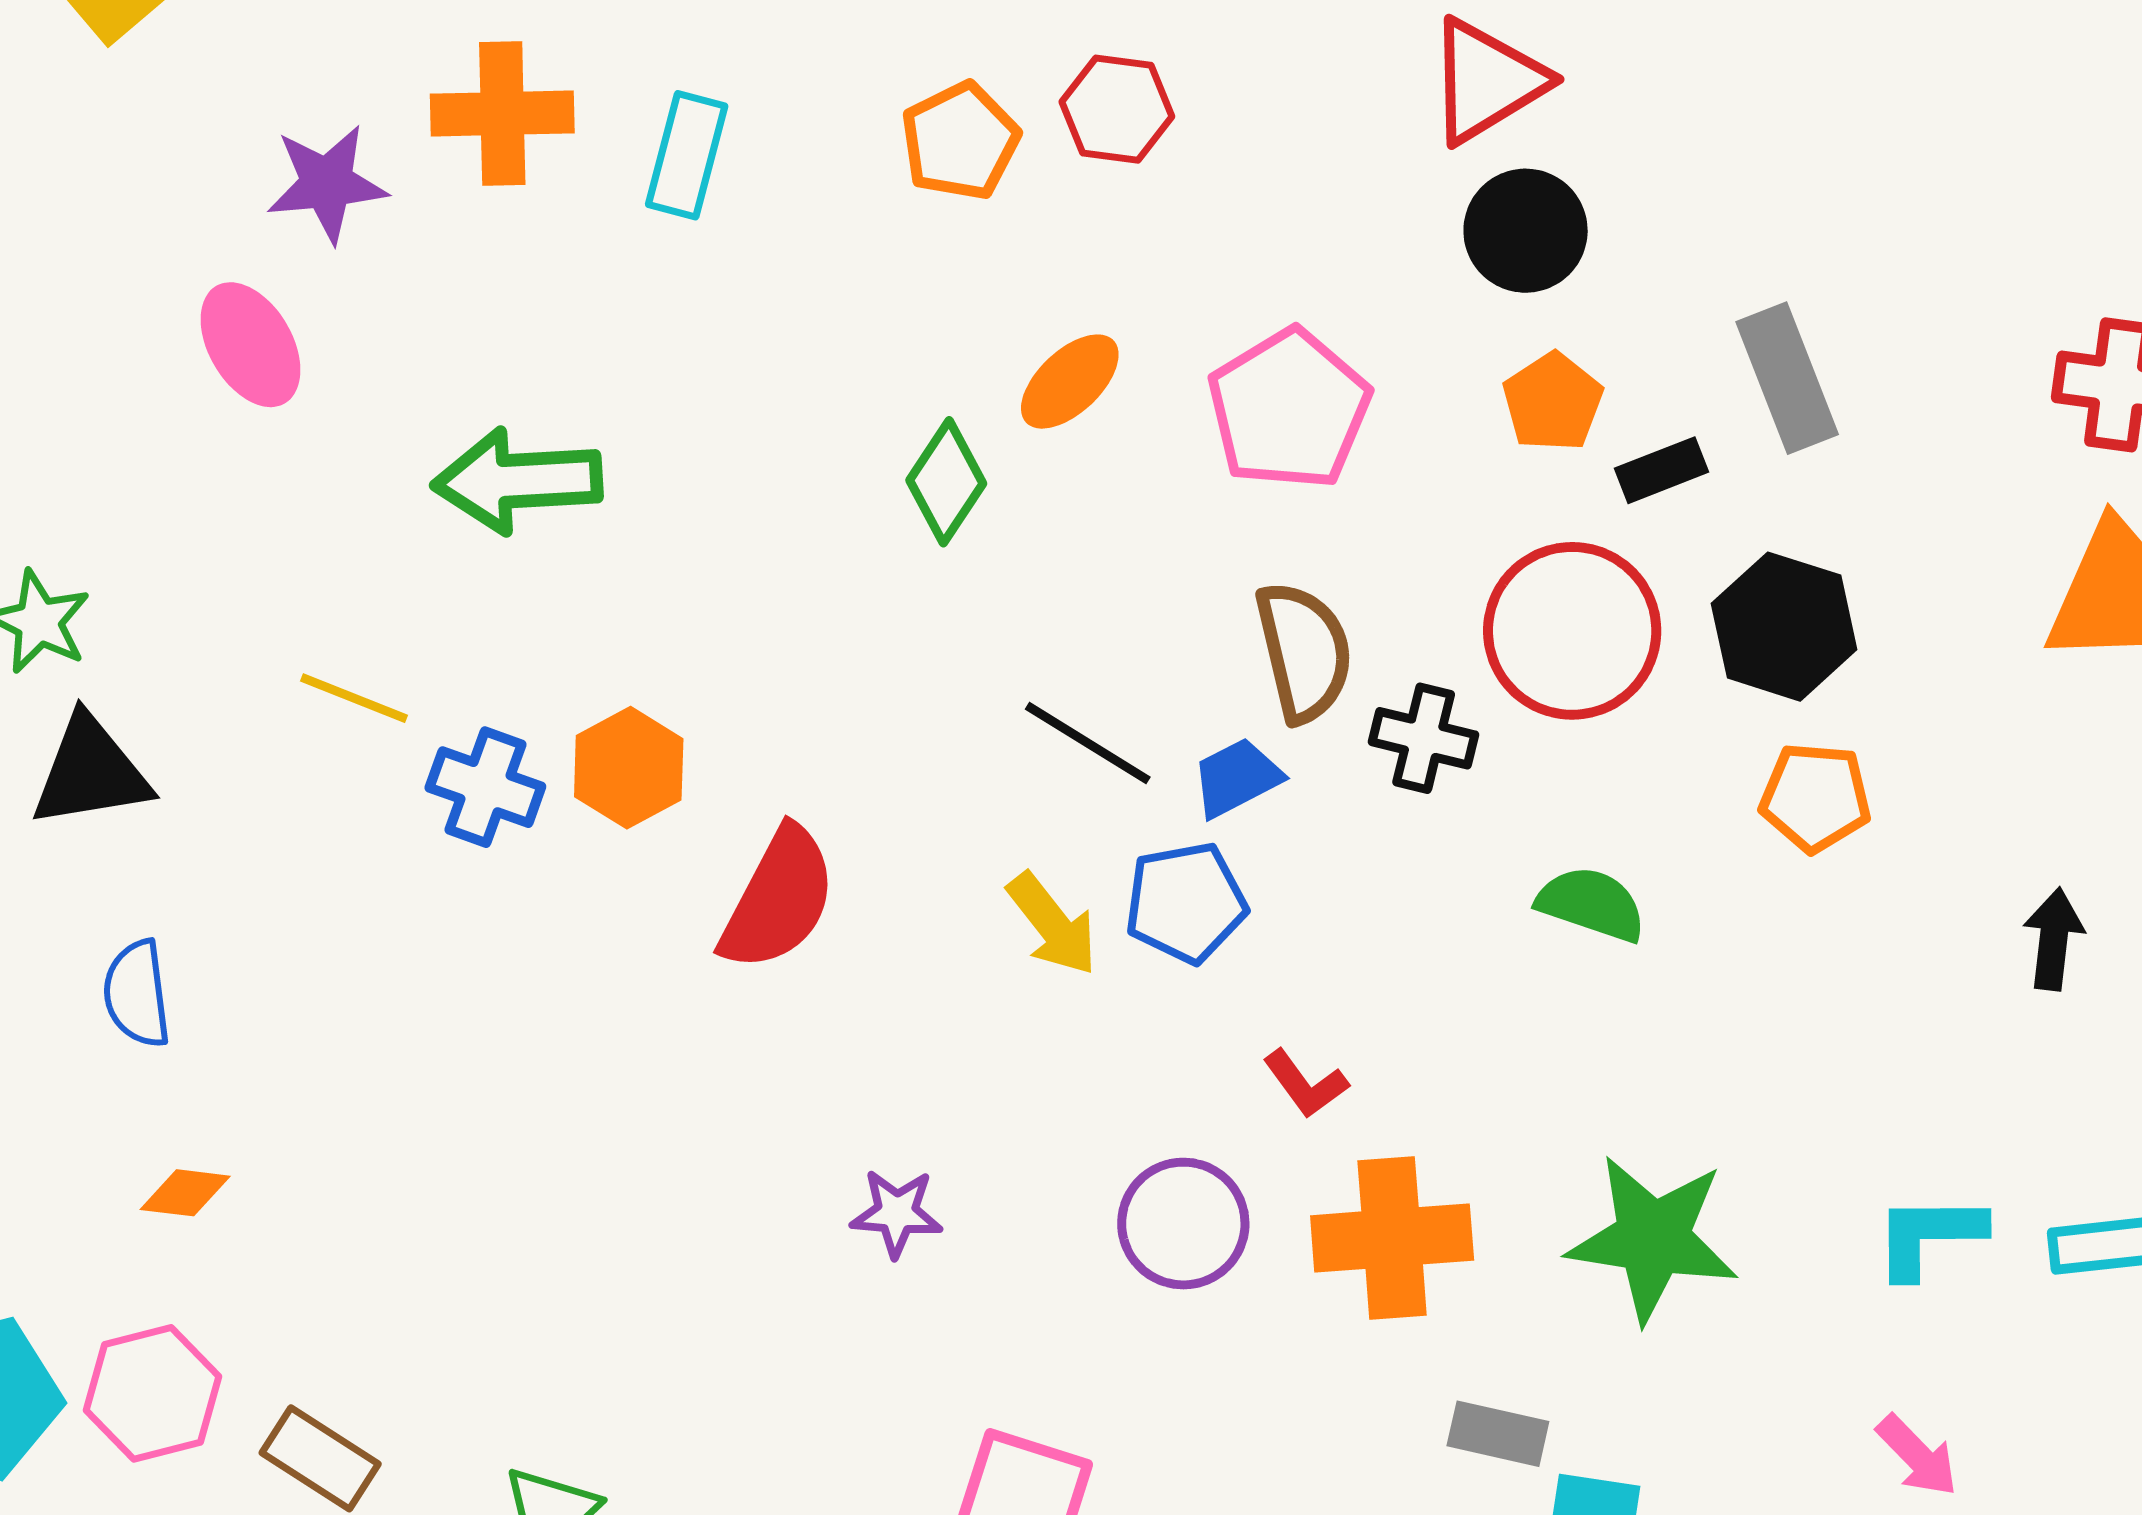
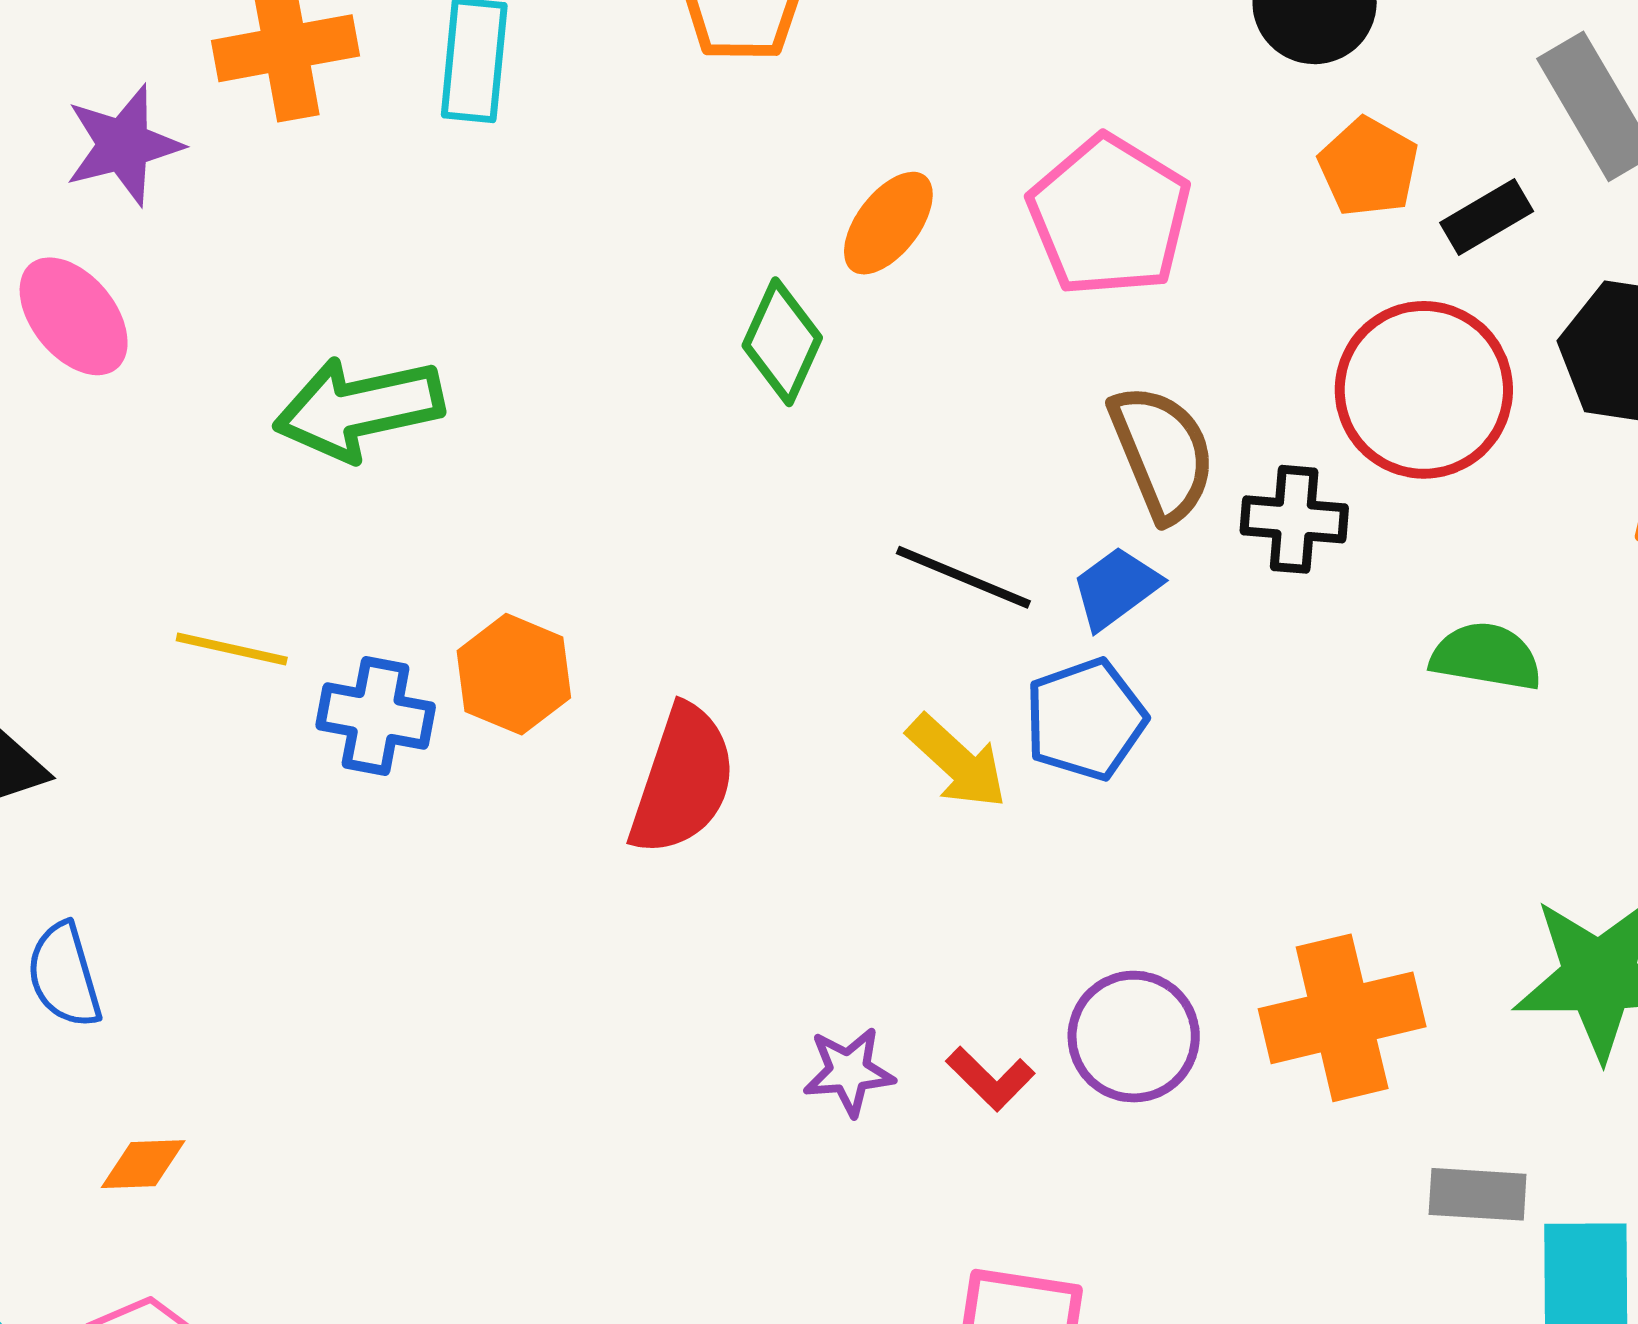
red L-shape: (1305, 1084) -> (990, 1079), moved

